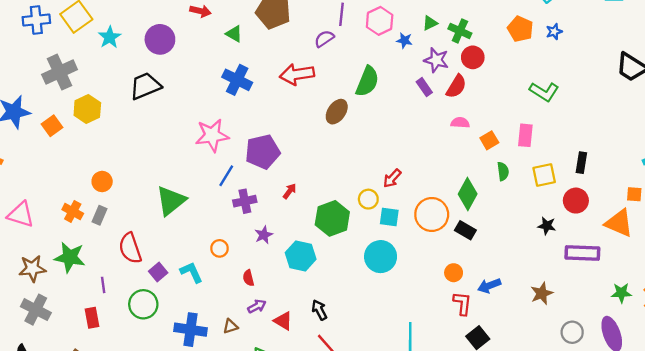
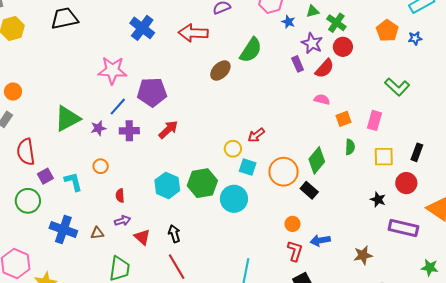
red arrow: (290, 191) -> (168, 129), size x1.5
green hexagon: (332, 218) -> (202, 183), moved
purple star: (264, 235) -> (98, 128), moved

